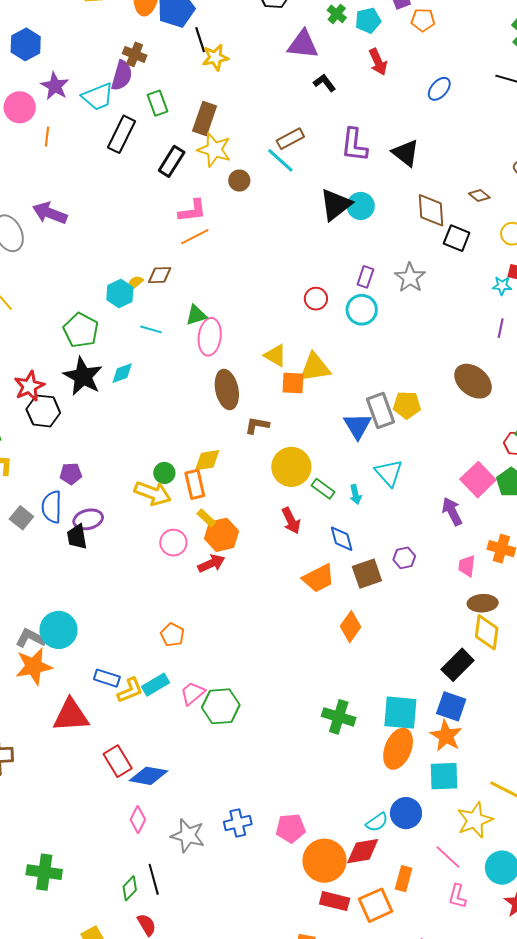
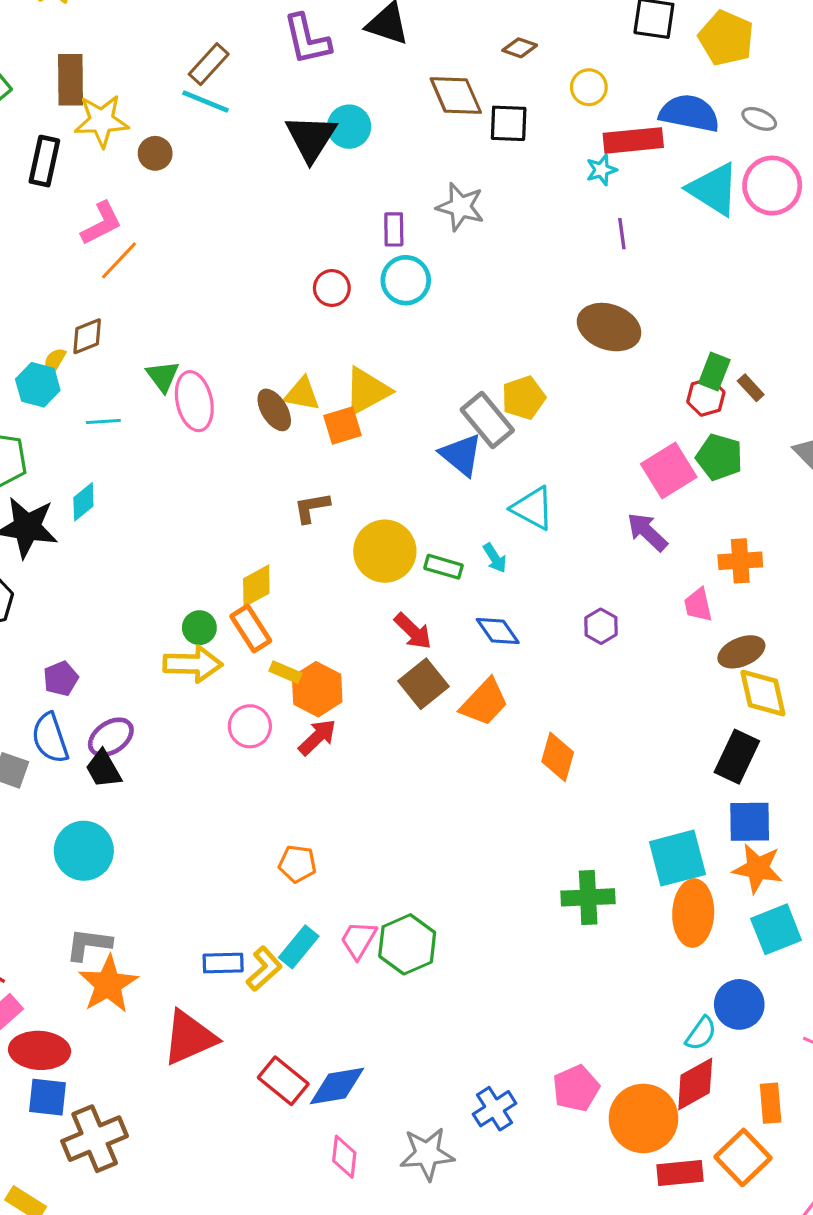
green triangle: (196, 315) -> (163, 376), turned -30
brown ellipse: (227, 390) -> (274, 410), moved, size x0.7
pink square: (478, 480) -> (669, 471), turned 32
brown square: (367, 574) -> (423, 684), moved
cyan circle: (59, 630) -> (84, 851), moved

